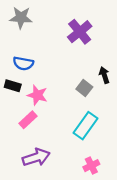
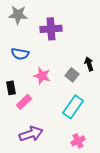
purple cross: (80, 32) -> (51, 29), moved, turned 35
black rectangle: (13, 86) -> (11, 88), moved, turned 64
pink star: (37, 95) -> (42, 76), moved

